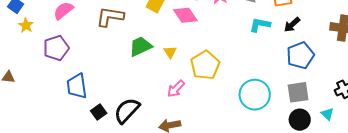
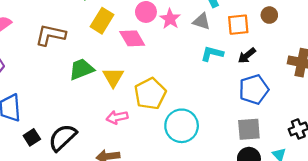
yellow triangle: (170, 52) -> (113, 77), size x1.5
pink arrow: (176, 89) -> (117, 117), turned 30
cyan circle: (255, 95) -> (182, 126), moved

